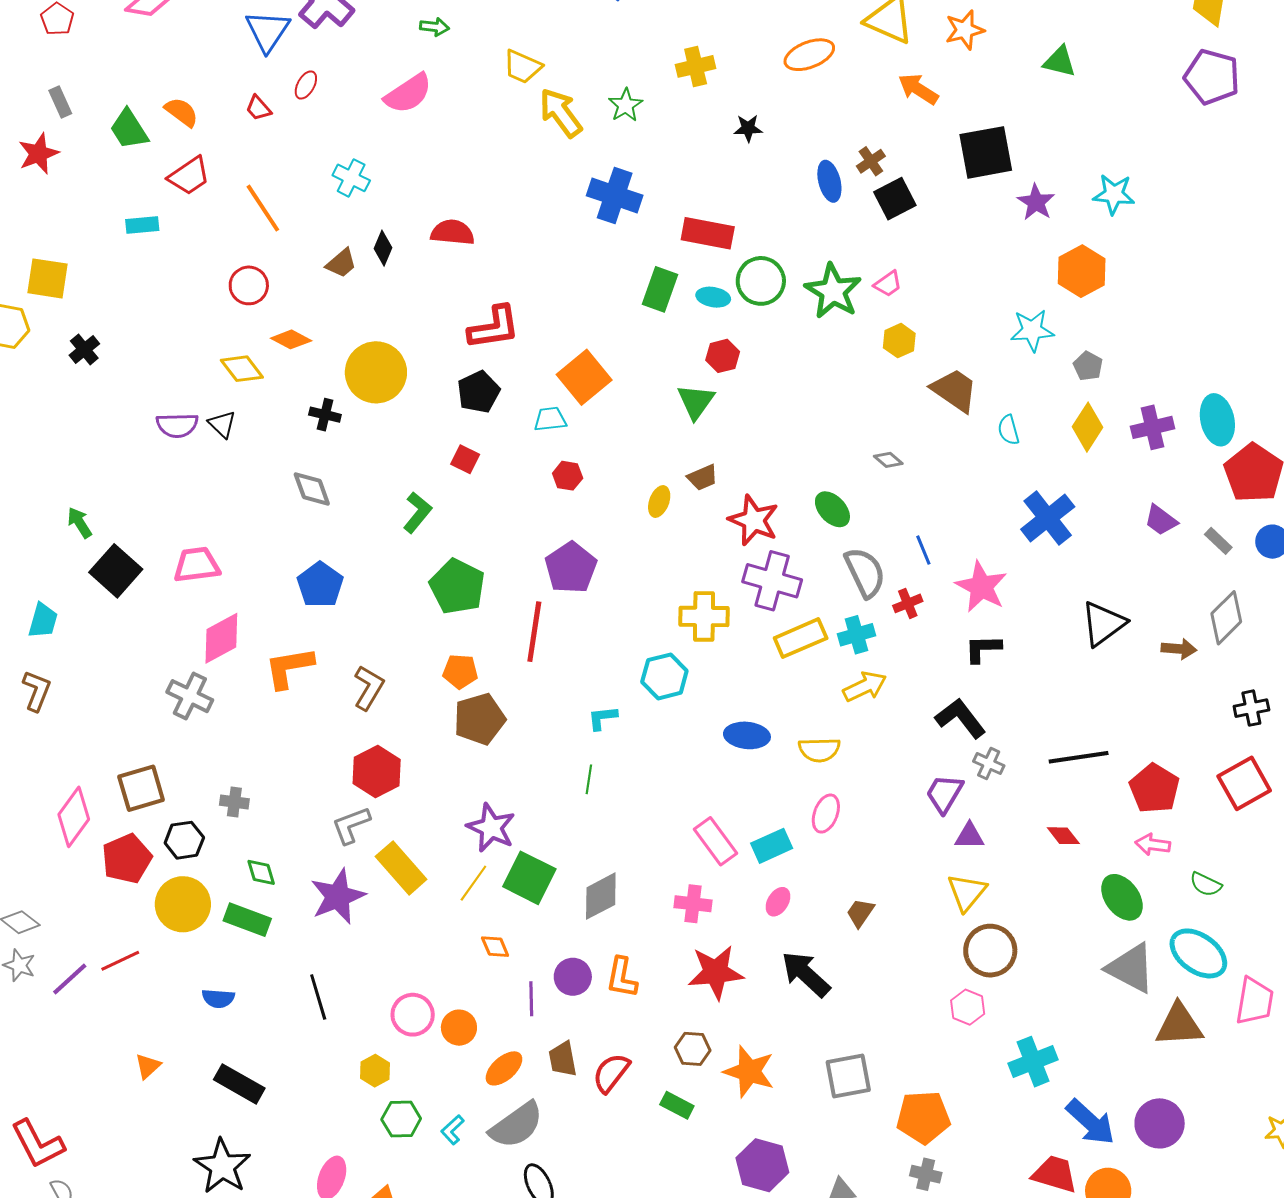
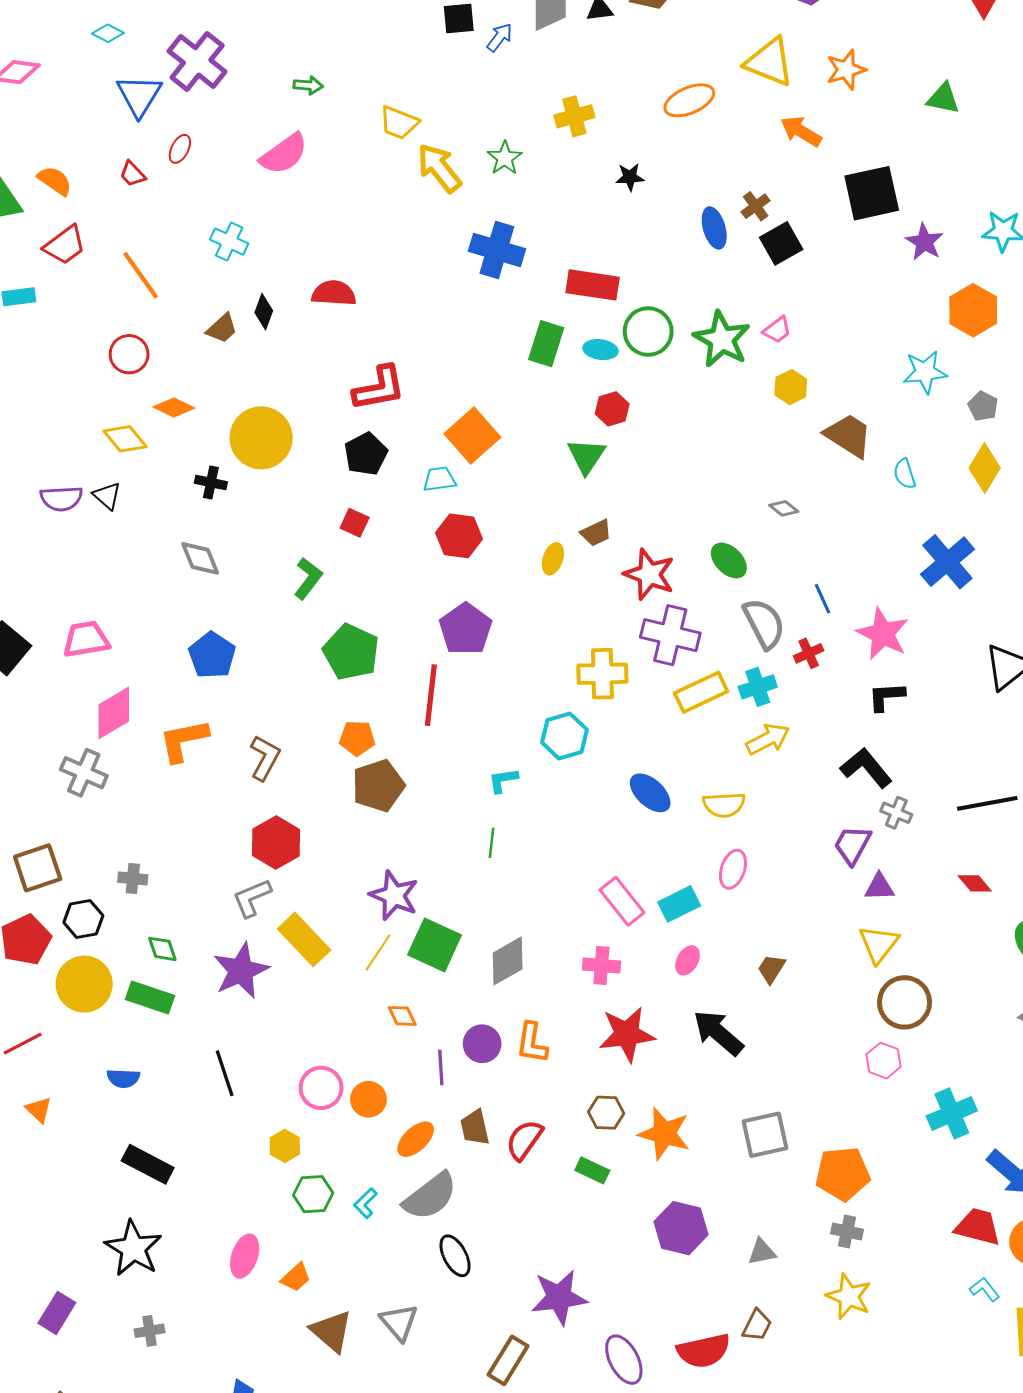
red hexagon: (568, 476) -> (459, 536), size x1.5
blue ellipse: (747, 735) -> (650, 793), turned 39
orange triangle: (148, 1066) -> (39, 1110), moved, turned -32

